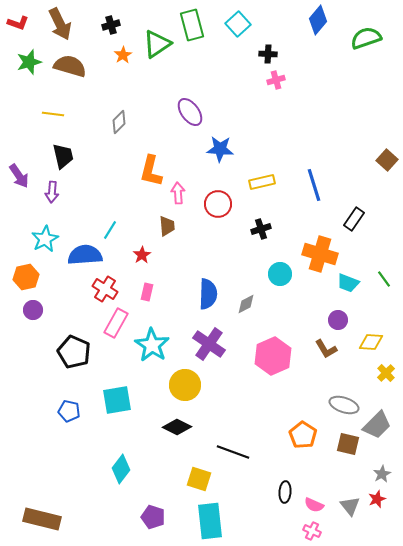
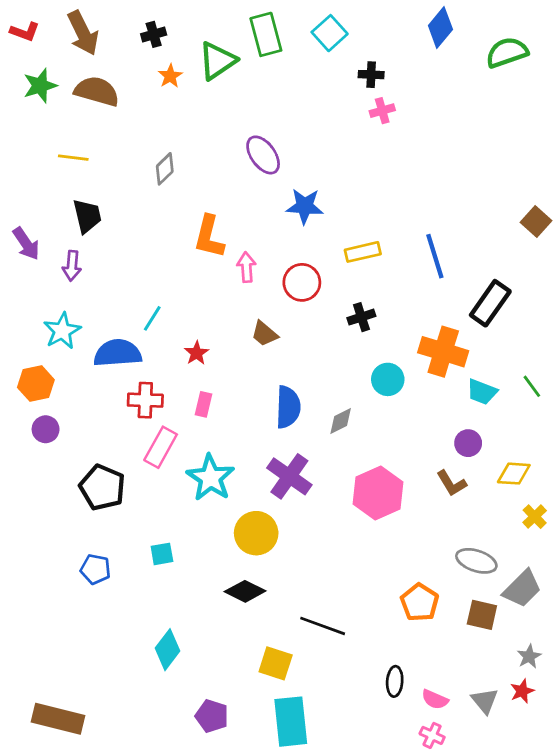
black rectangle: (354, 219) -> (490, 303), size x1.4
brown trapezoid: (167, 226) -> (264, 334), moved, turned 135
red cross: (105, 289) -> (145, 400), turned -30
cyan square: (117, 400) -> (162, 554), size x0.6

